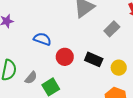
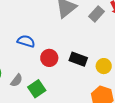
gray rectangle: (112, 29) -> (96, 14), moved

